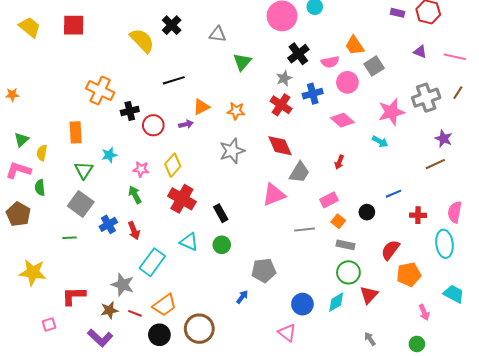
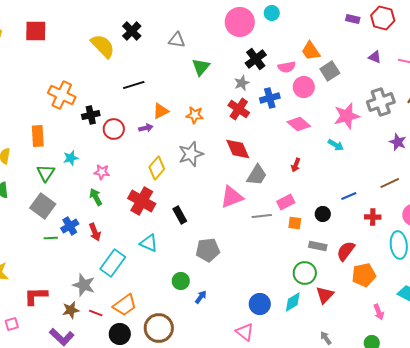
brown line: (435, 164) -> (390, 183), moved
yellow diamond: (173, 165) -> (157, 168), moved
orange square: (338, 221) -> (295, 223), turned -32
gray line: (305, 230) -> (262, 216), moved
green line: (69, 238) -> (51, 238), moved
green circle: (222, 245) -> (181, 281), moved
gray rectangle: (345, 245) -> (318, 246), moved
gray pentagon: (264, 270) -> (208, 250), moved

